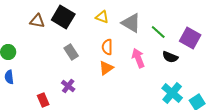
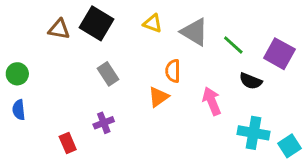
orange semicircle: (107, 47) -> (173, 71), moved
pink arrow: (138, 58) -> (212, 101), moved
purple cross: (68, 86) -> (104, 123), turned 32
cyan cross: (172, 93) -> (254, 133), turned -30

